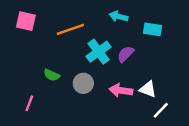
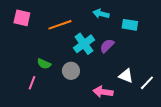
pink arrow: (121, 90) -> (103, 92), moved
pink line: (29, 103) -> (32, 83), moved
white line: (161, 110) -> (147, 83), moved

